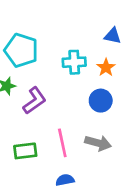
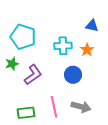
blue circle: (101, 101) -> (73, 75), moved

